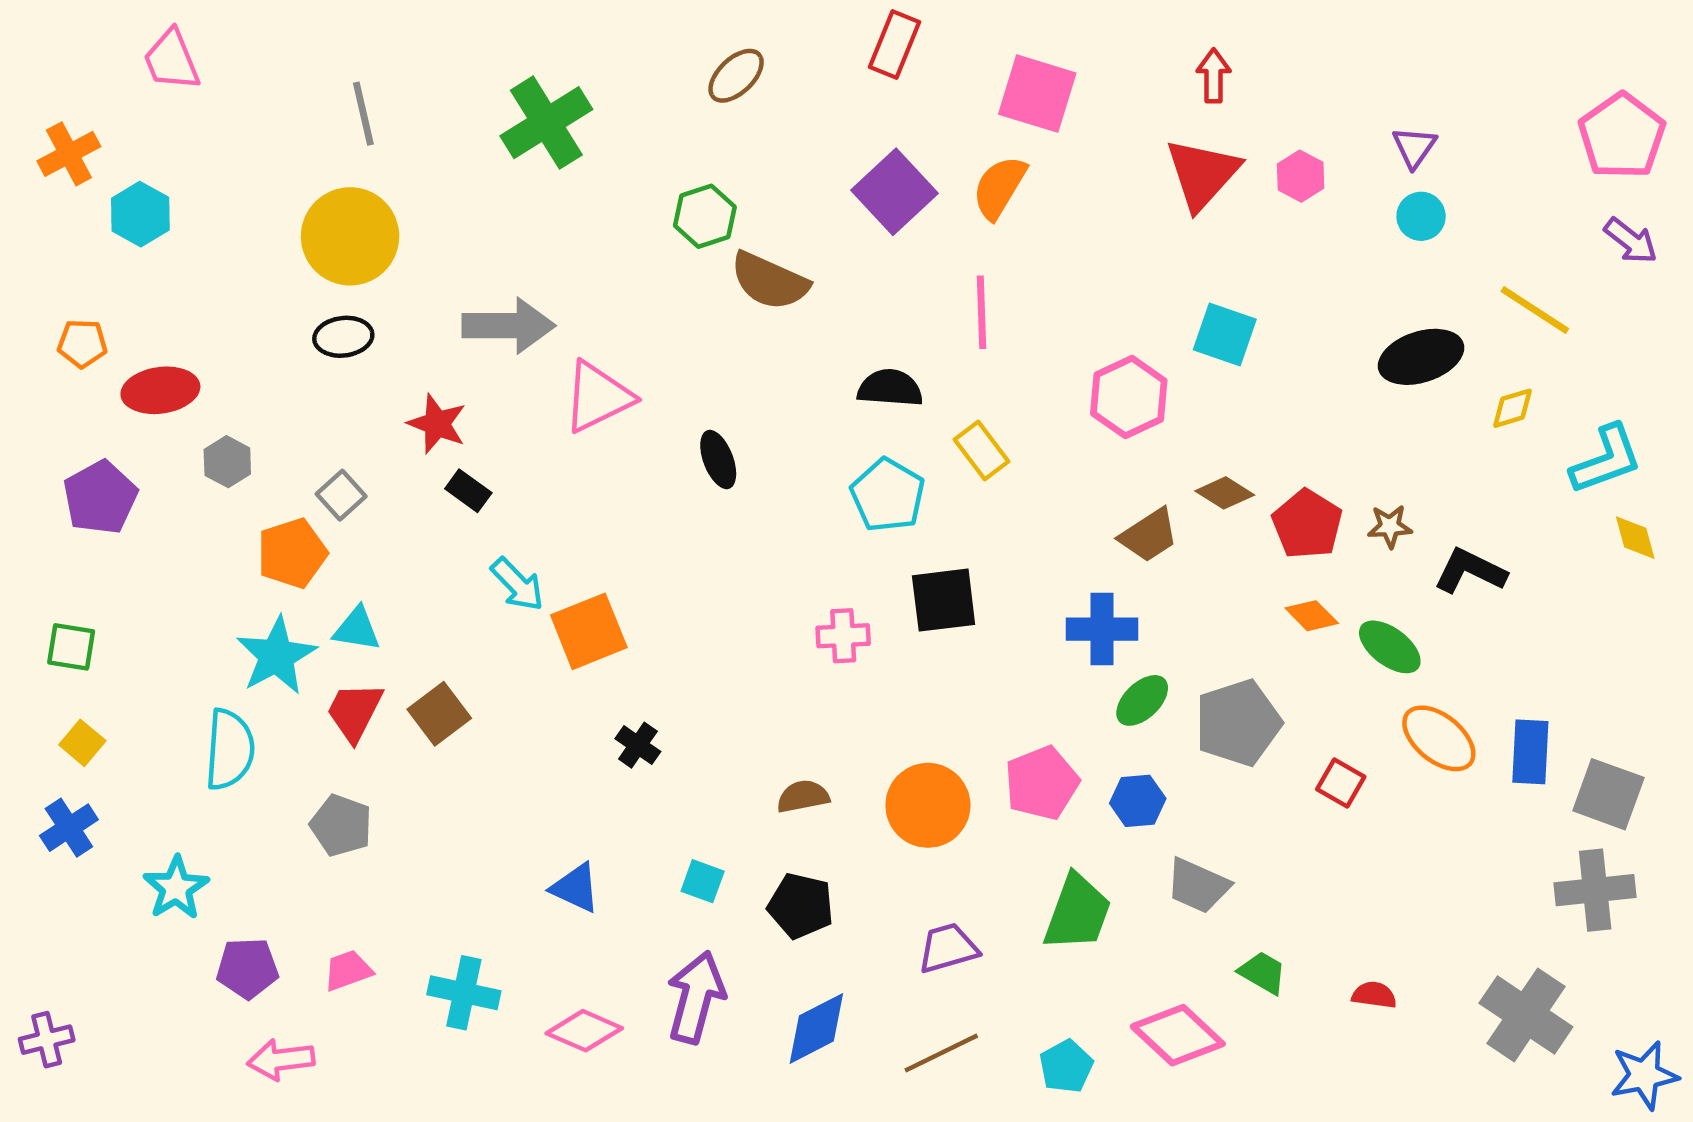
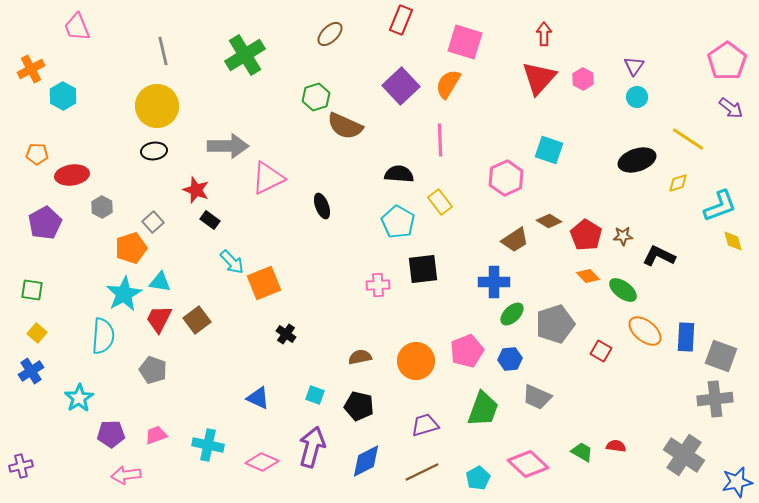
green trapezoid: (1263, 973) -> (582, 452), moved

